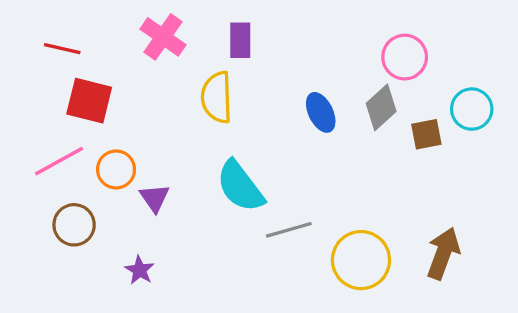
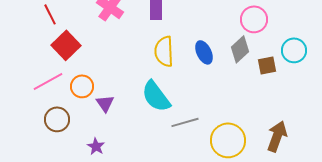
red line: (62, 49) -> (50, 14), turned 50
yellow semicircle: (217, 97) -> (164, 51), moved
red square: (89, 101) -> (66, 45), turned 32

